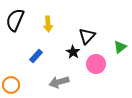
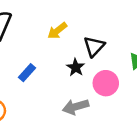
yellow arrow: (48, 24) -> (57, 31), moved, turned 56
gray arrow: (59, 82) -> (76, 107), moved

